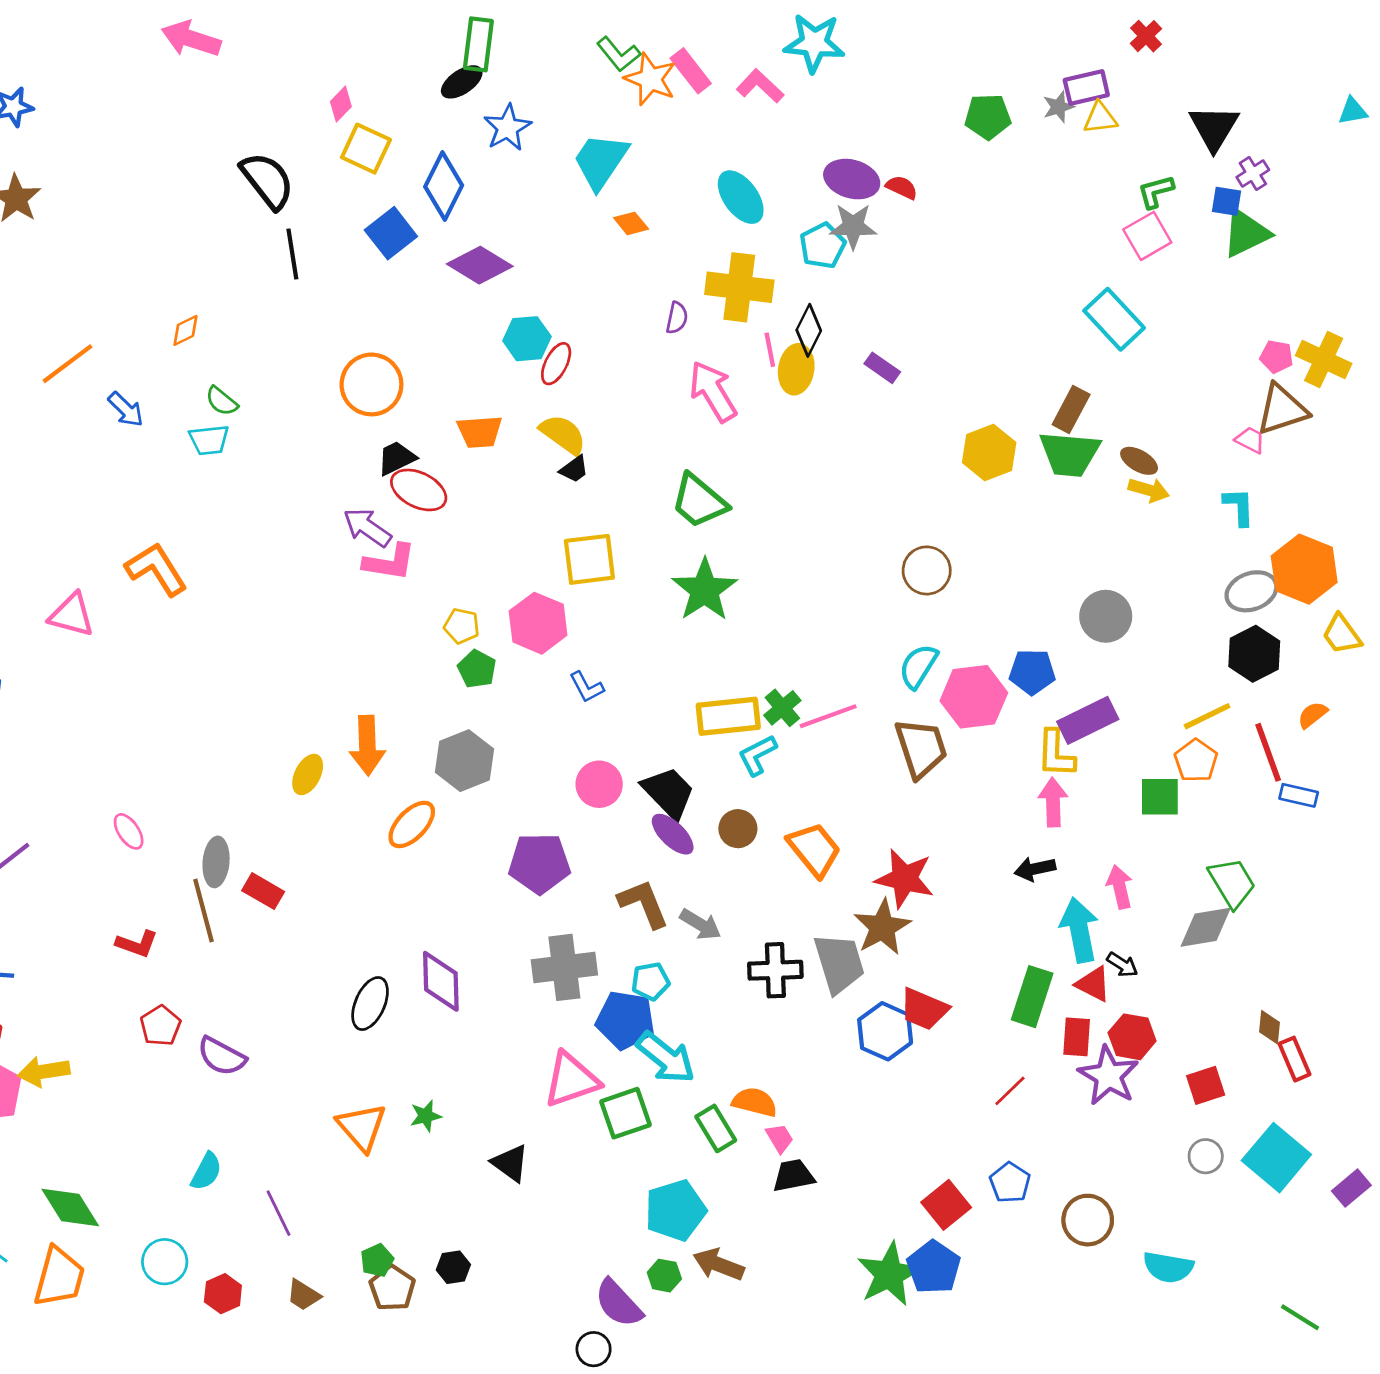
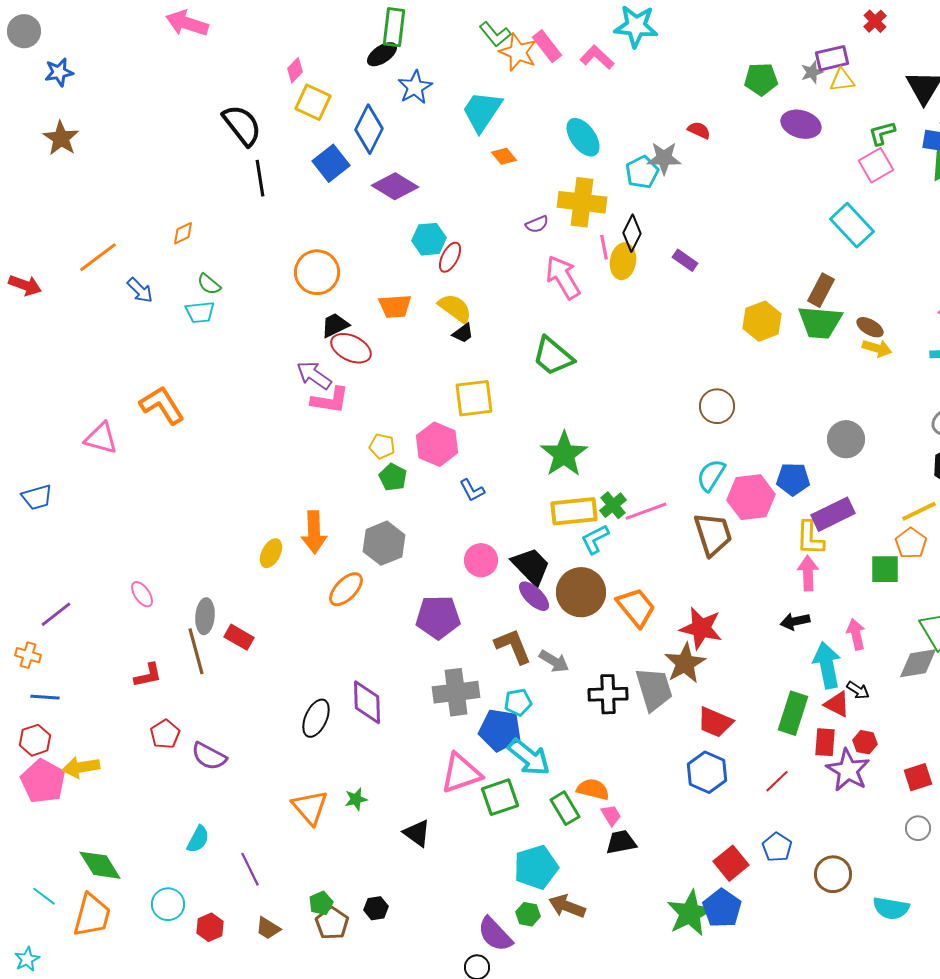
purple ellipse: (852, 179) -> (801, 124), moved
purple semicircle: (677, 318) -> (537, 224), turned 55
green star: (705, 590) -> (564, 454), moved
brown circle: (738, 829) -> (581, 592), size x1.8
red L-shape: (137, 944) -> (148, 675), turned -32
blue hexagon: (885, 1031) -> (707, 772), moved
red hexagon: (1132, 1037) -> (865, 742), size x0.7

